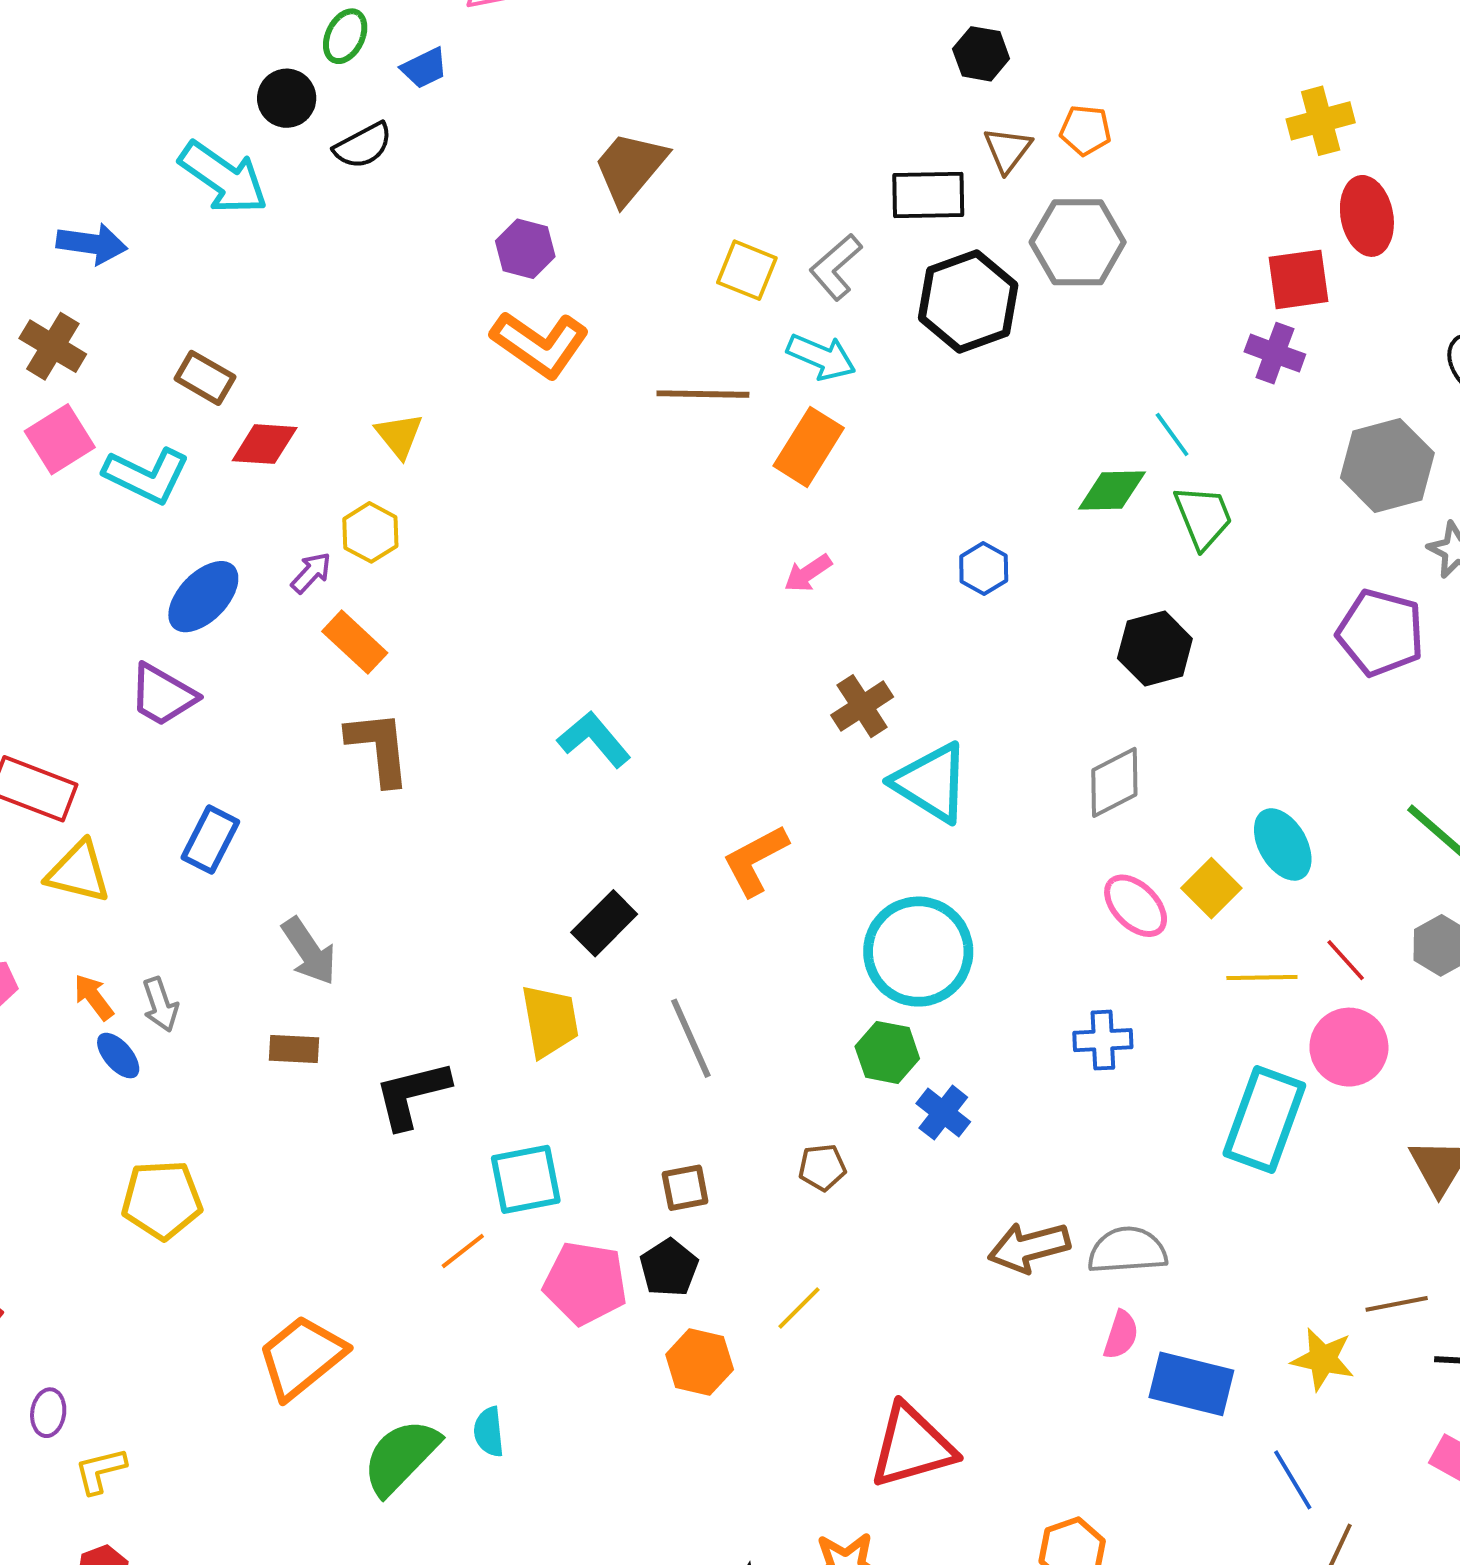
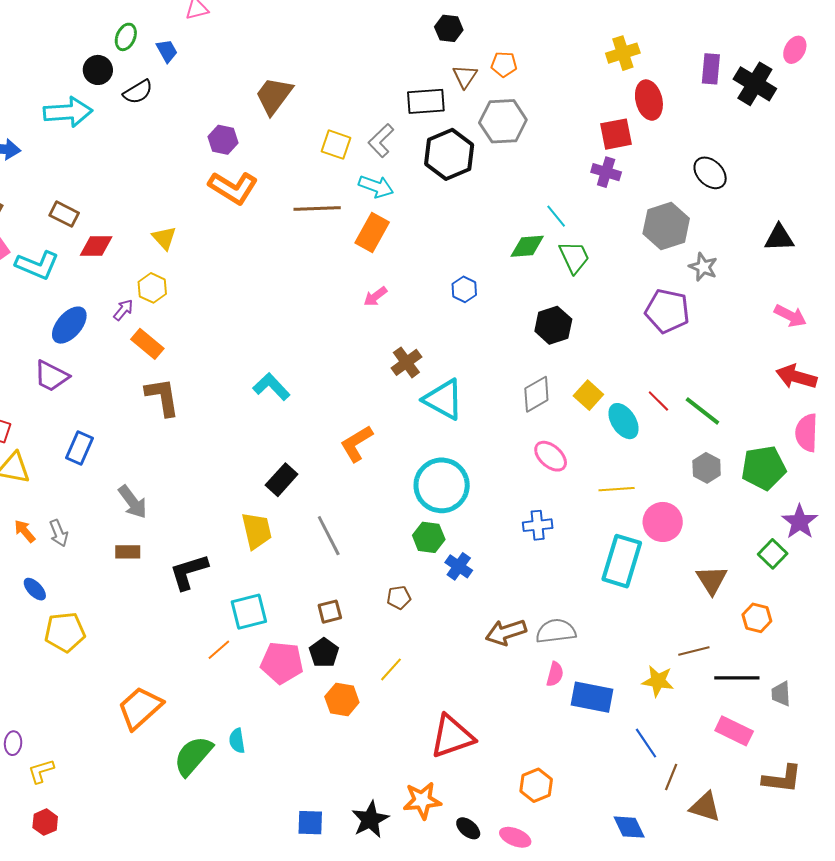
blue trapezoid: (424, 68) -> (167, 51), turned -90
cyan arrow: (223, 178) -> (68, 112), turned -36
yellow square: (1211, 888) -> (588, 395), moved
red line: (1346, 960) -> (658, 401), moved
blue ellipse: (118, 1056) -> (35, 589), moved

